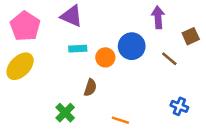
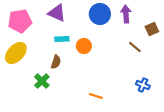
pink pentagon: (25, 26) -> (20, 21), turned 30
blue circle: (132, 46) -> (100, 14), moved
brown semicircle: (90, 88) -> (56, 62), moved
green cross: (65, 113) -> (42, 81), moved

